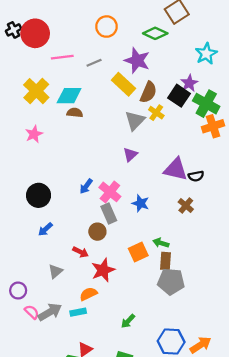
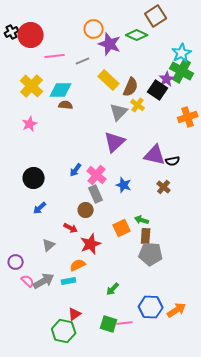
purple star: (137, 61) -> (110, 44), moved
green cross: (206, 104) -> (182, 71), moved
purple triangle: (130, 155) -> (115, 142), size x1.6

